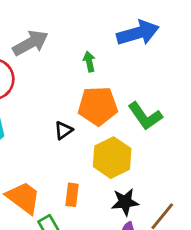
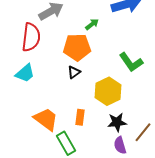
green arrow: (89, 62) -> (92, 24), turned 64
orange pentagon: (98, 106) -> (77, 47), moved

